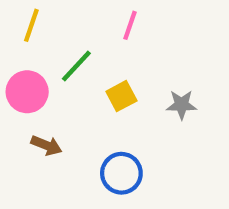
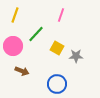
yellow square: (121, 96) -> (57, 48), turned -32
gray star: (181, 105) -> (76, 56), moved

